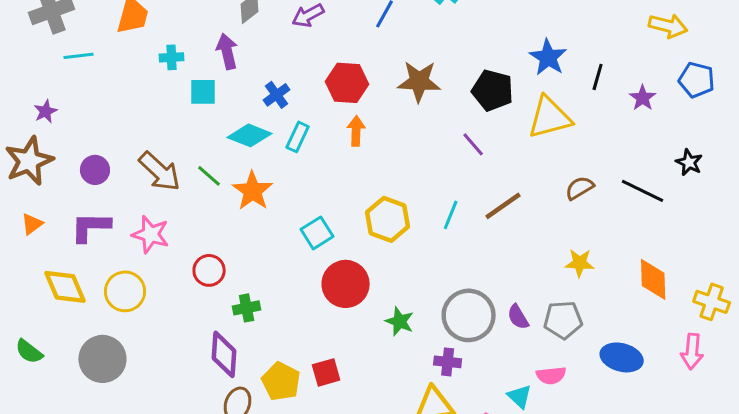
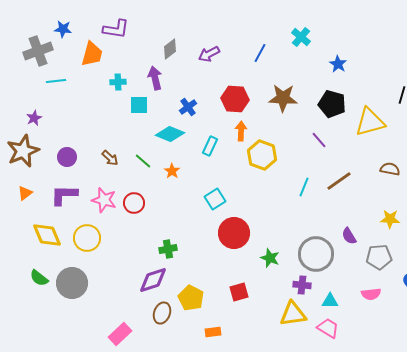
blue star: (548, 57) -> (338, 64), moved, size x0.7
cyan rectangle: (298, 137) -> (210, 146), moved
brown arrow: (160, 171) -> (110, 158), size x0.6
brown semicircle: (580, 188) -> (390, 169), turned 42
orange star: (253, 191) -> (172, 171), size x0.6
yellow hexagon: (388, 219) -> (262, 155), moved
red circle: (209, 270) -> (134, 203), moved
purple semicircle: (518, 317) -> (349, 236), moved
green semicircle: (29, 351) -> (39, 278), moved
purple diamond: (224, 354) -> (153, 280), turned 68
red square: (326, 372) -> (239, 292), moved
cyan triangle: (520, 396) -> (330, 301), moved, turned -42

